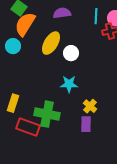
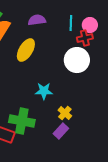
white circle: (71, 53) -> (77, 60), moved, size x1.6
purple rectangle: (86, 124) -> (61, 131), turned 42

